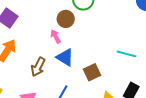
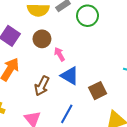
brown circle: (66, 19) -> (42, 39), moved

